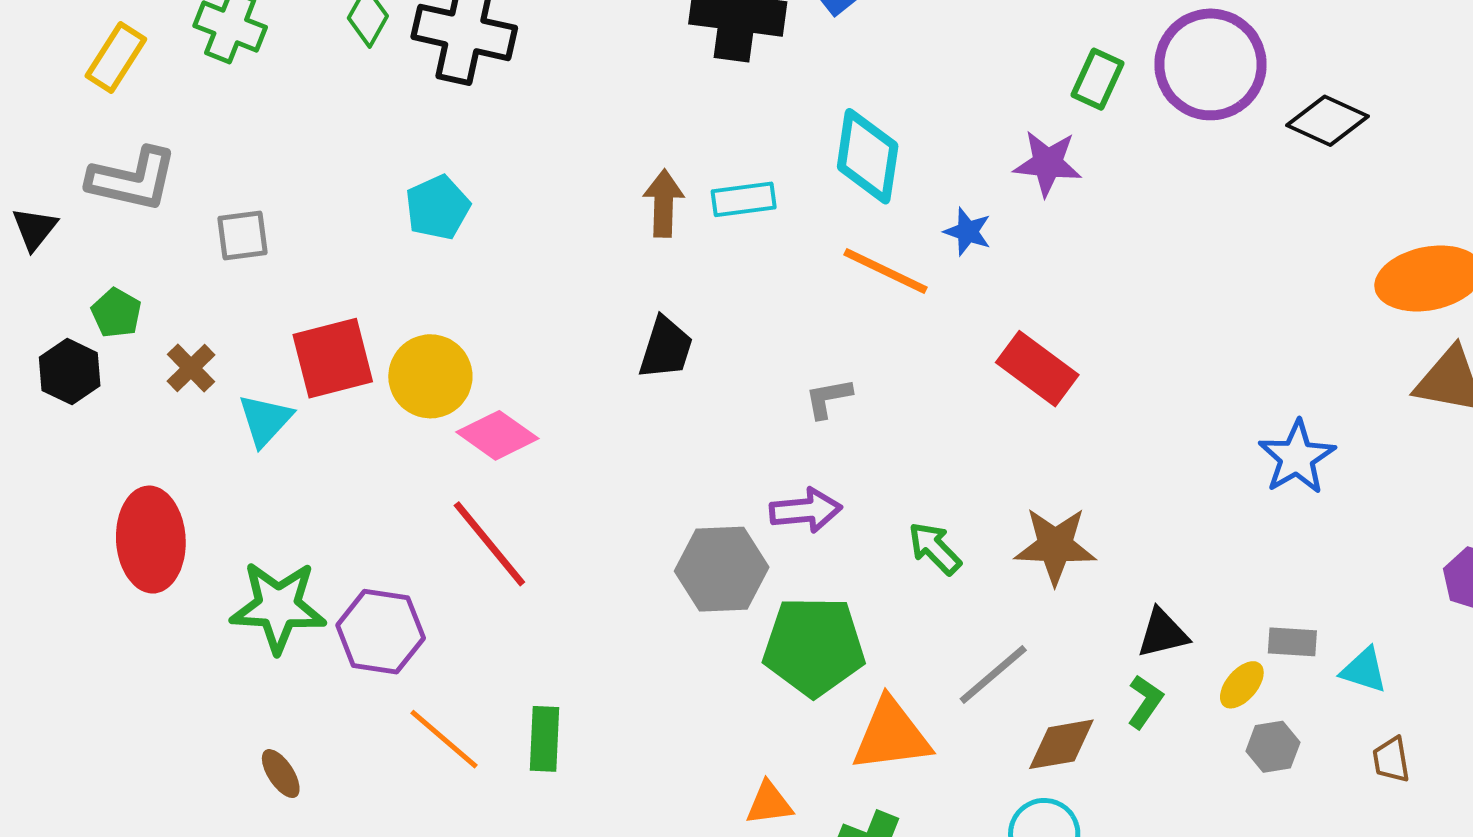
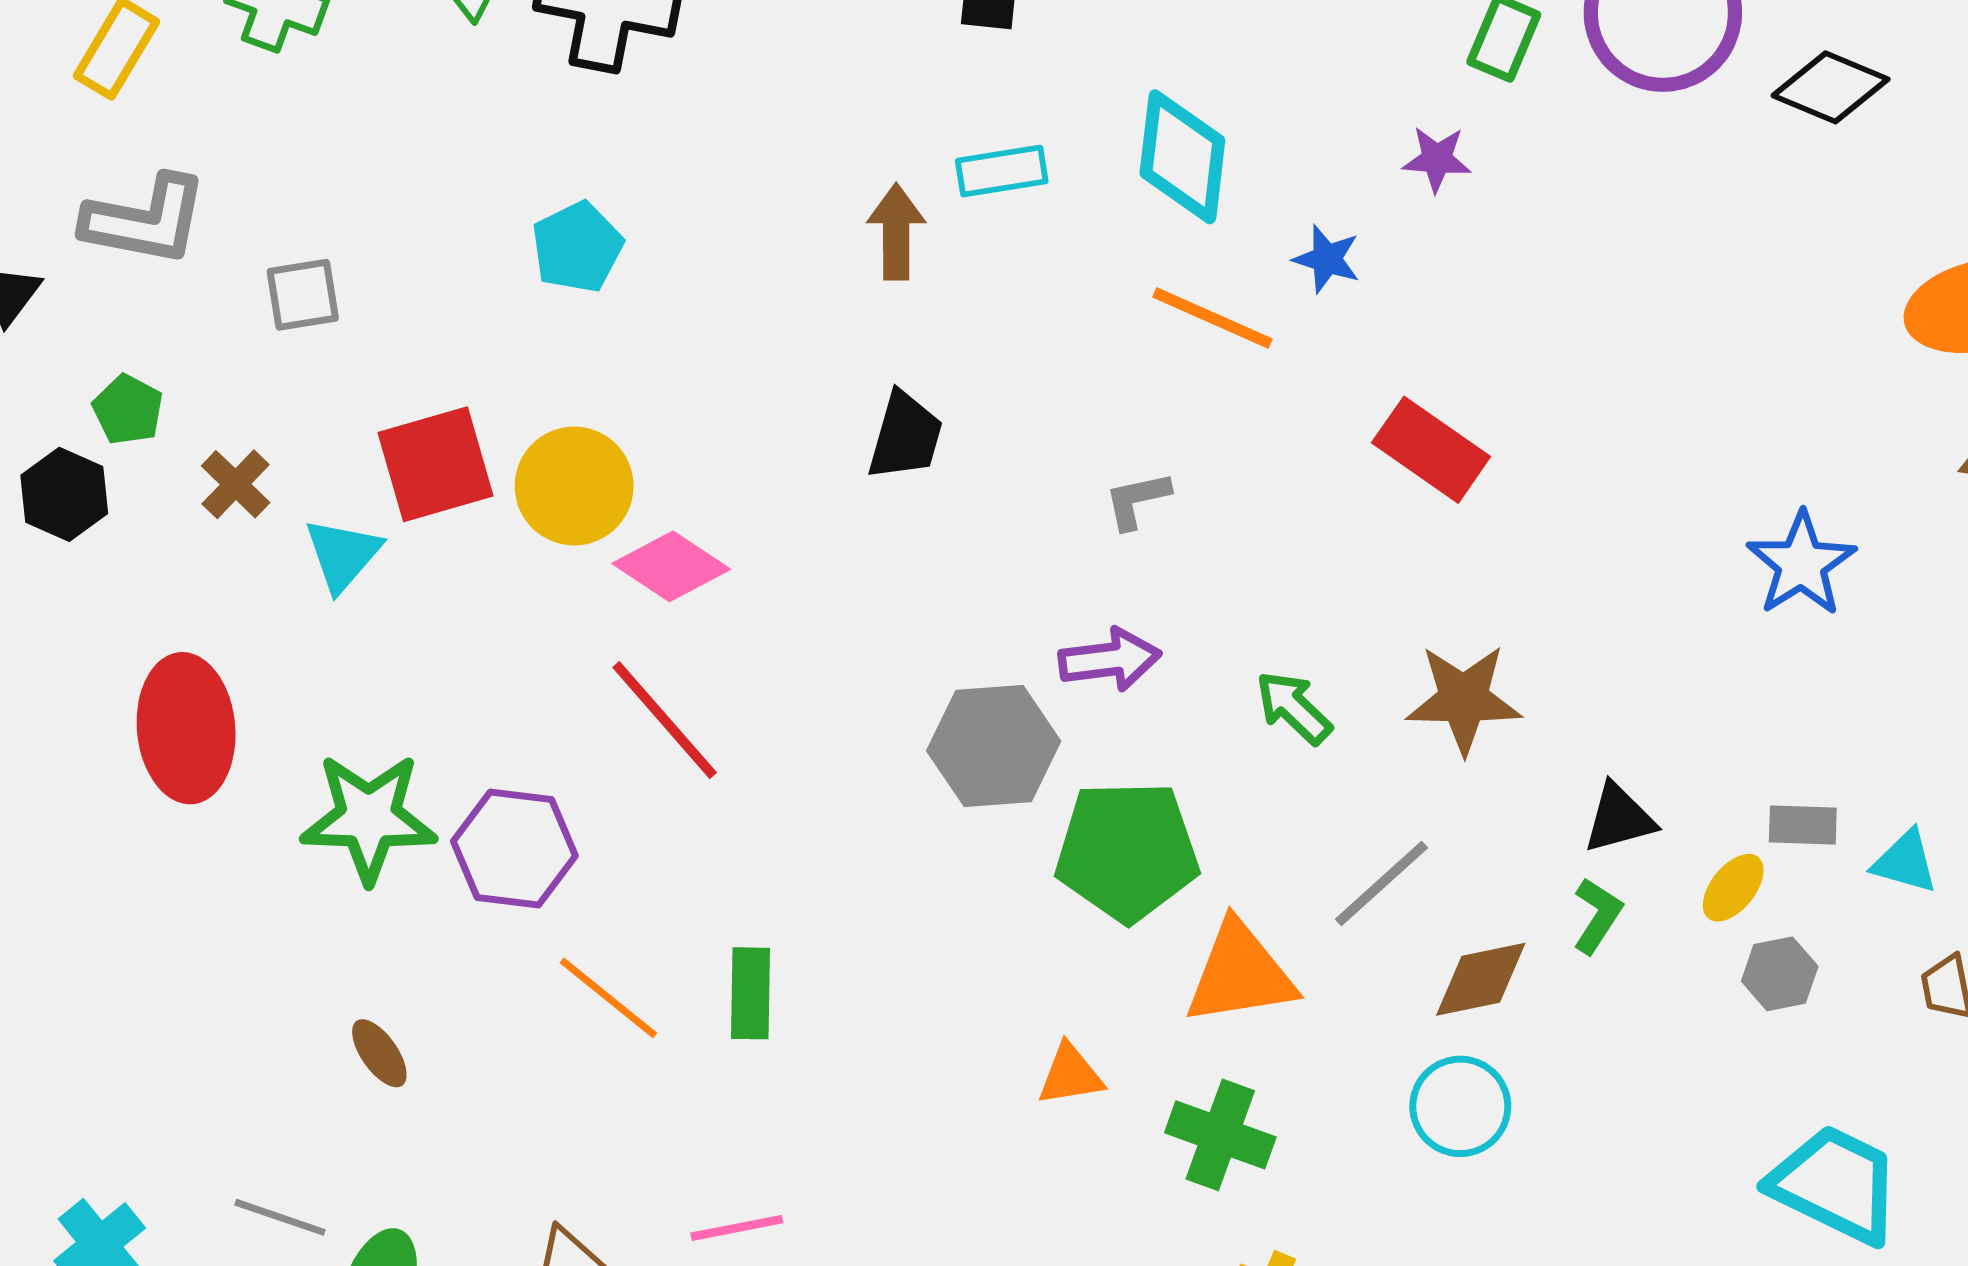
purple star: (1047, 163) -> (1437, 159), size x0.7
cyan rectangle: (744, 199) -> (1002, 171), moved

